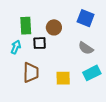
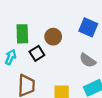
black square: (40, 43) -> (37, 53), turned -32

